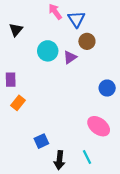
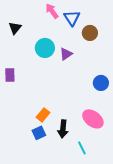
brown circle: (87, 41) -> (90, 33), moved
orange rectangle: (18, 103) -> (43, 115), moved
black arrow: (59, 160) -> (63, 129), moved

